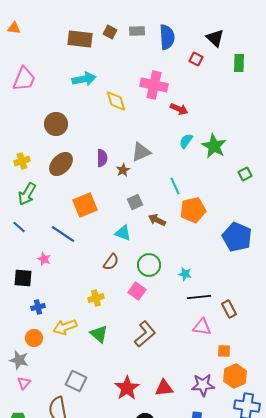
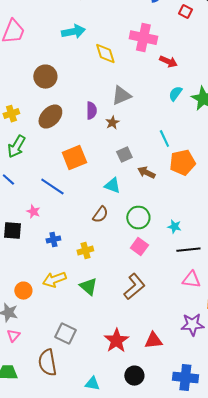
gray triangle: (141, 152) -> (121, 96), moved
pink square: (137, 291) -> (139, 247), moved
blue cross: (38, 307) -> (53, 240), moved
purple star: (203, 385) -> (192, 325), moved

